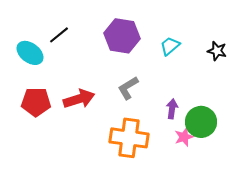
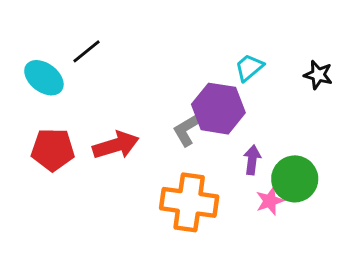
purple hexagon: (122, 36) -> (218, 109), moved

